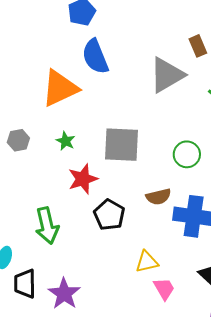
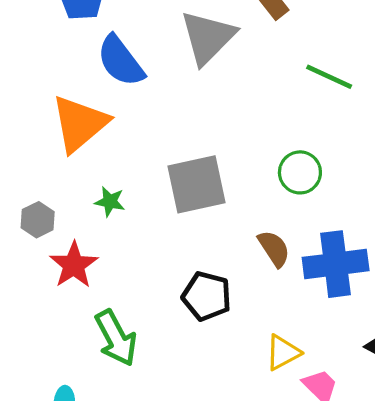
gray triangle: (167, 75) -> (208, 37), moved
red star: (83, 179) -> (74, 265), moved
brown semicircle: (158, 197) -> (274, 249), turned -95

